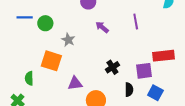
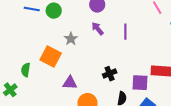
purple line: (136, 21) -> (125, 32), moved
green circle: (45, 23) -> (54, 11), moved
purple arrow: (102, 27) -> (98, 29), moved

